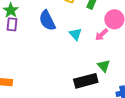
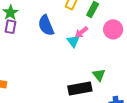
pink arrow: (102, 35) -> (81, 32), moved

